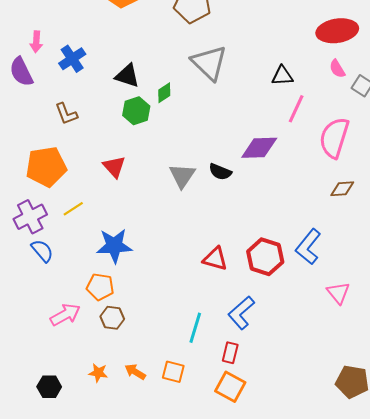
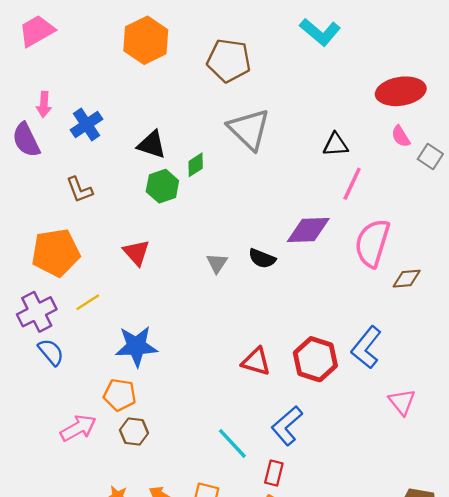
pink semicircle: (334, 138) -> (372, 243), moved
gray triangle: (182, 176) -> (217, 263), size x0.7
cyan line: (195, 328) -> (232, 443), turned -60

